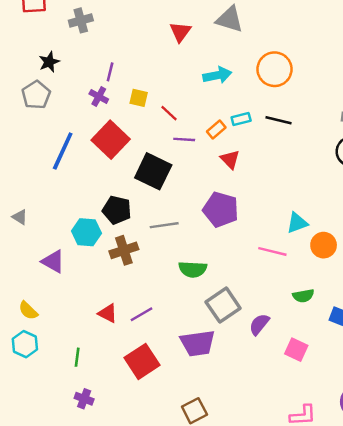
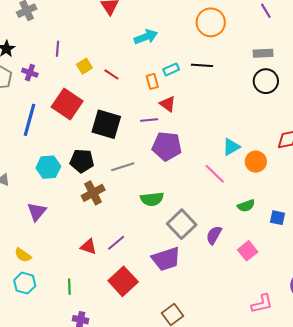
orange circle: (275, 69) -> (211, 22), moved
purple cross: (99, 97) -> (30, 73), moved
yellow square: (139, 98) -> (84, 66), turned -35
orange rectangle: (216, 129) -> (152, 81), turned -56
purple line: (184, 139) -> (149, 120), moved
cyan hexagon: (86, 232) -> (48, 167), moved
pink line: (272, 251) -> (215, 174), turned 40
purple triangle: (53, 261) -> (37, 212), turned 50
pink square: (296, 350) -> (248, 251), turned 36

